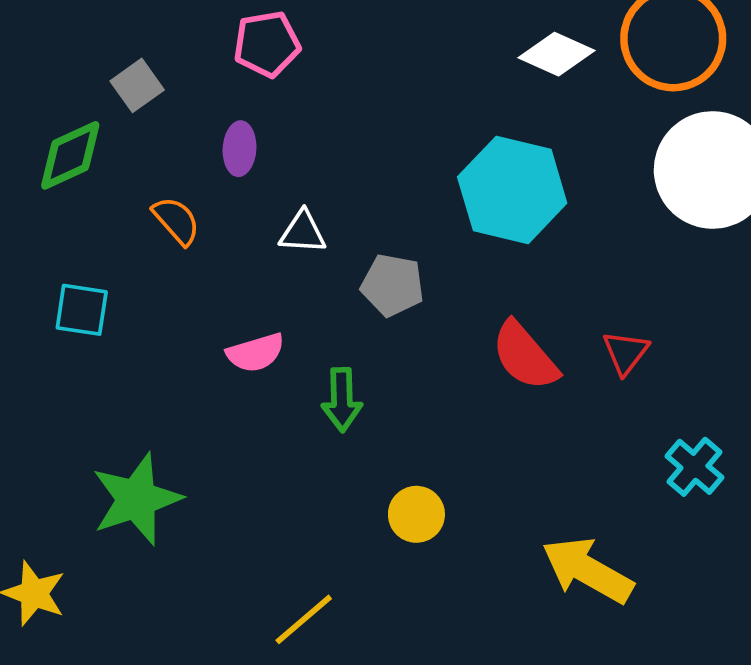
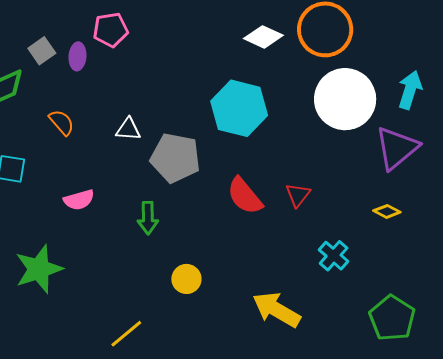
purple ellipse: (240, 149) -> (77, 56), moved
gray pentagon: (392, 285) -> (175, 158), size x1.5
pink semicircle: (256, 353) -> (79, 200), moved

